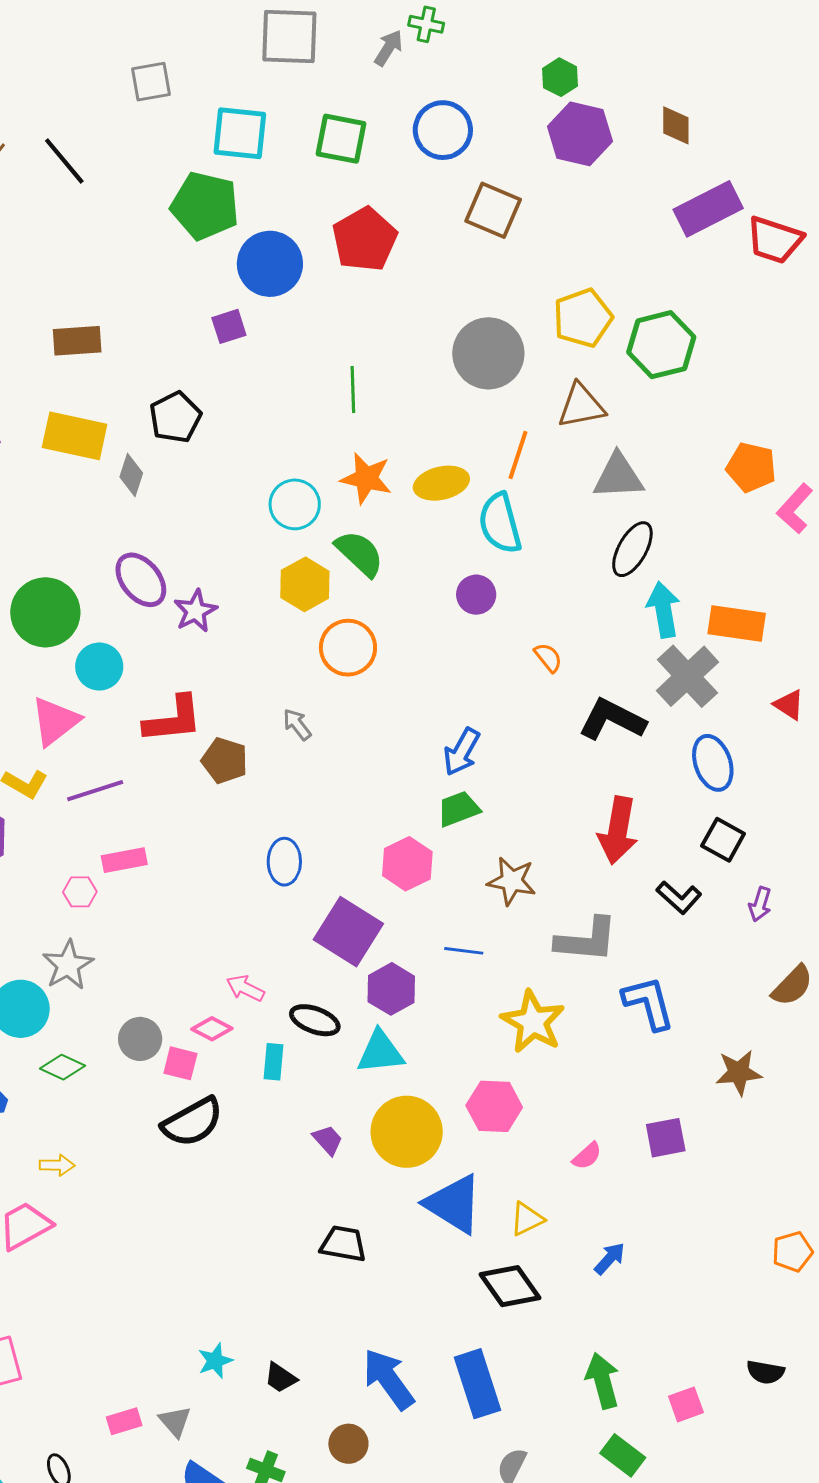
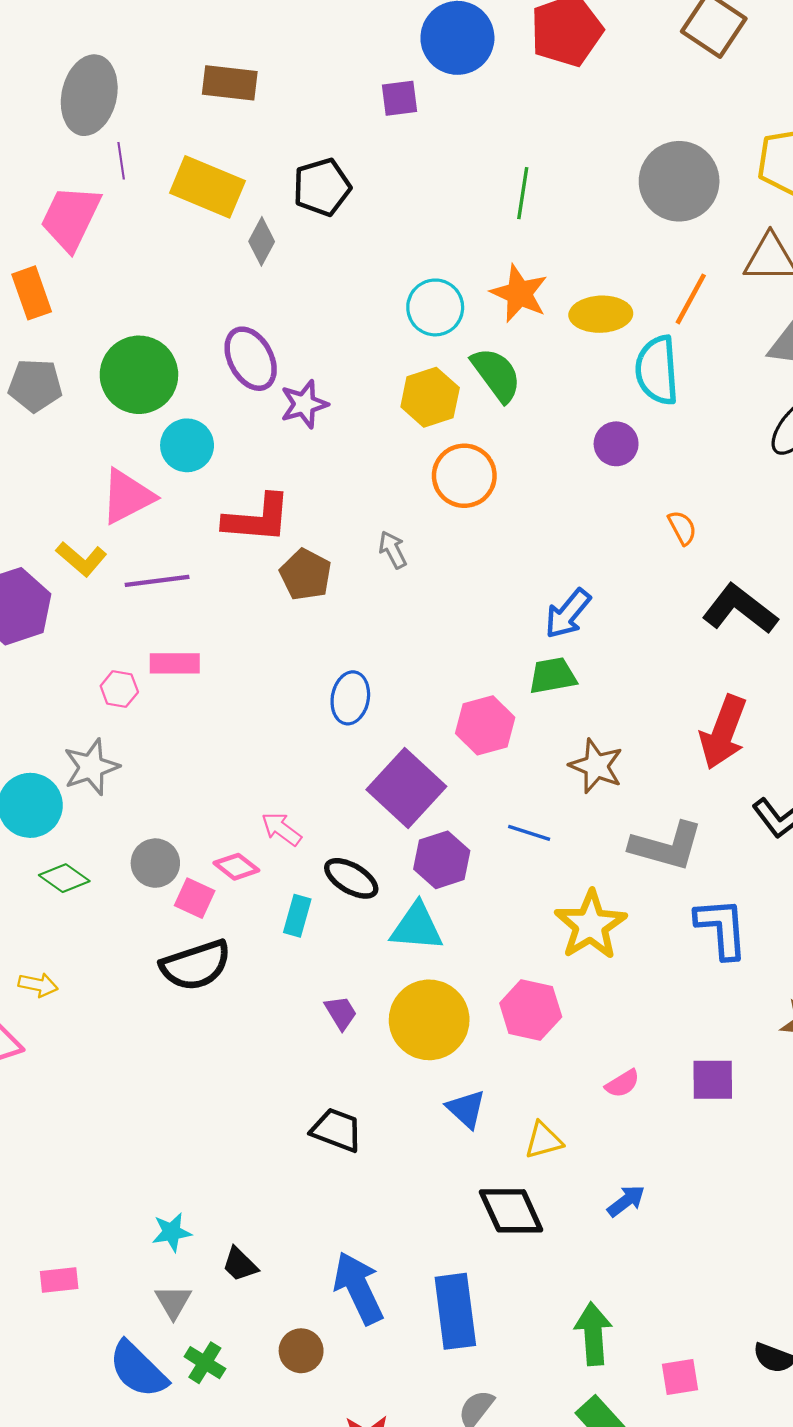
blue triangle: (454, 1204) -> (466, 1109), size x0.6
gray triangle: (175, 1421) -> (173, 1302), moved

